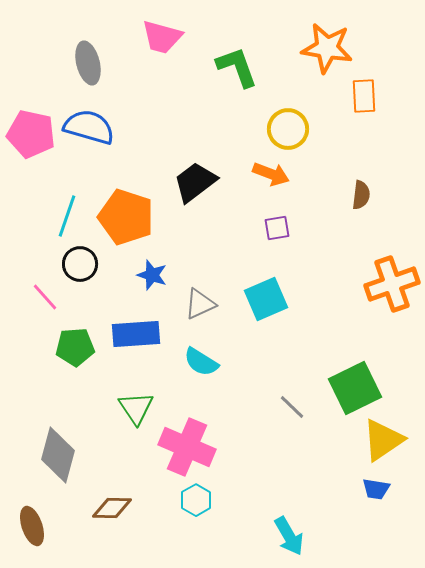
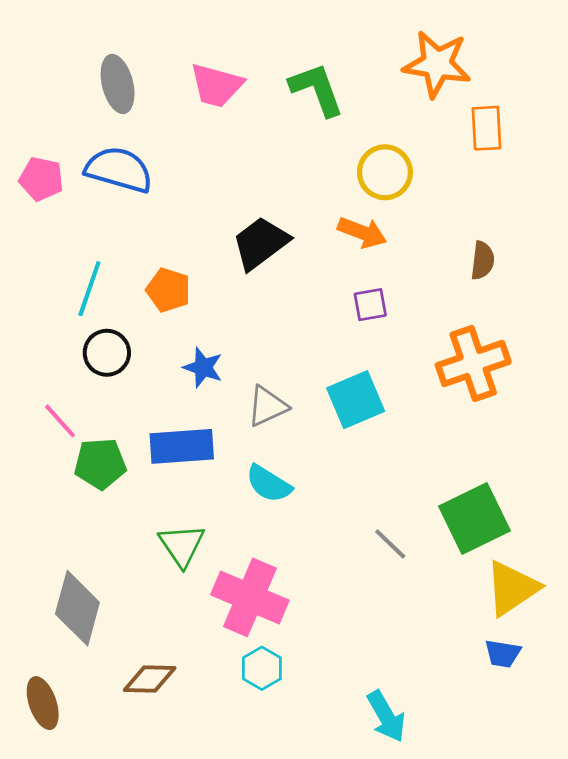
pink trapezoid: (162, 37) -> (216, 85), moved
pink pentagon: (31, 134) -> (41, 179), size x0.7
orange pentagon: (126, 217) -> (168, 290), size x0.6
orange cross: (392, 284) -> (473, 363), moved
pink line: (45, 297) -> (60, 421), moved

